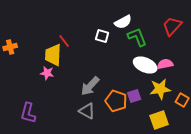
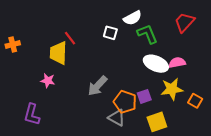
pink star: (47, 73) -> (48, 81), moved
gray triangle: (87, 111) -> (117, 118), moved
yellow square: (159, 120) -> (157, 122), moved

